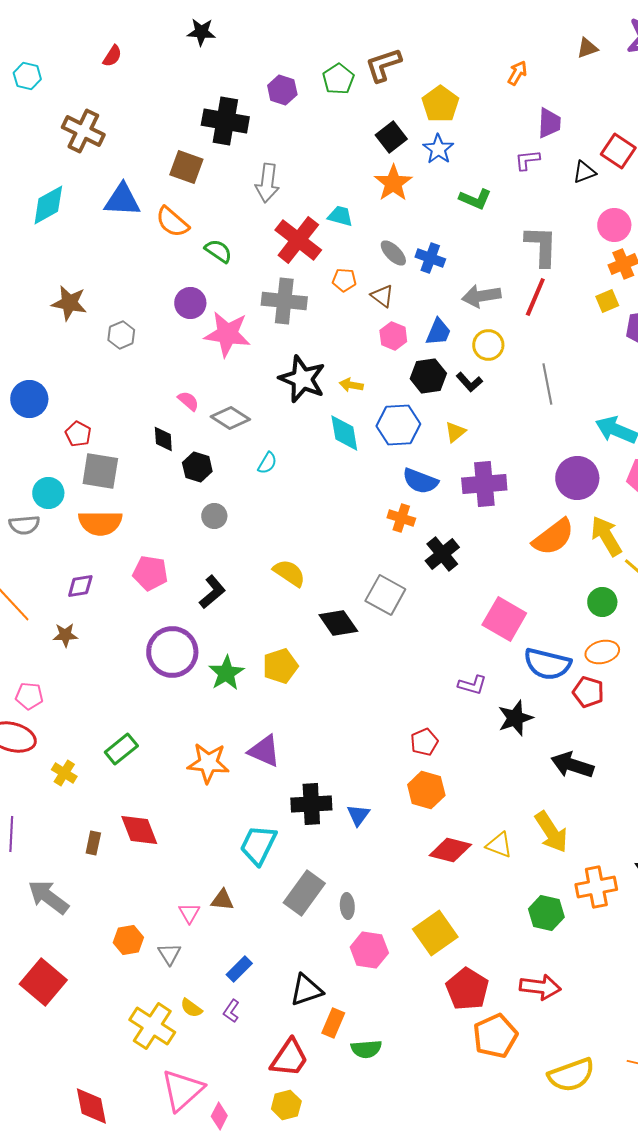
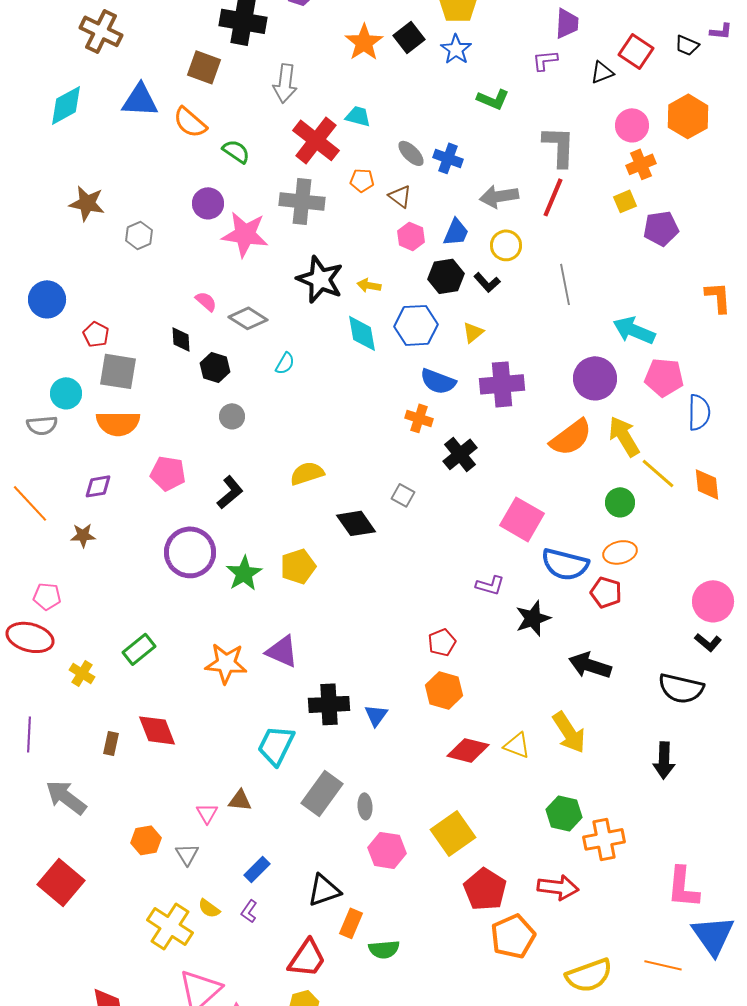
orange star: (393, 183) -> (364, 42), moved
yellow semicircle: (289, 573) -> (307, 473), turned -52
gray square: (385, 595) -> (403, 495), size x0.6
orange cross: (596, 887) -> (604, 839), moved

